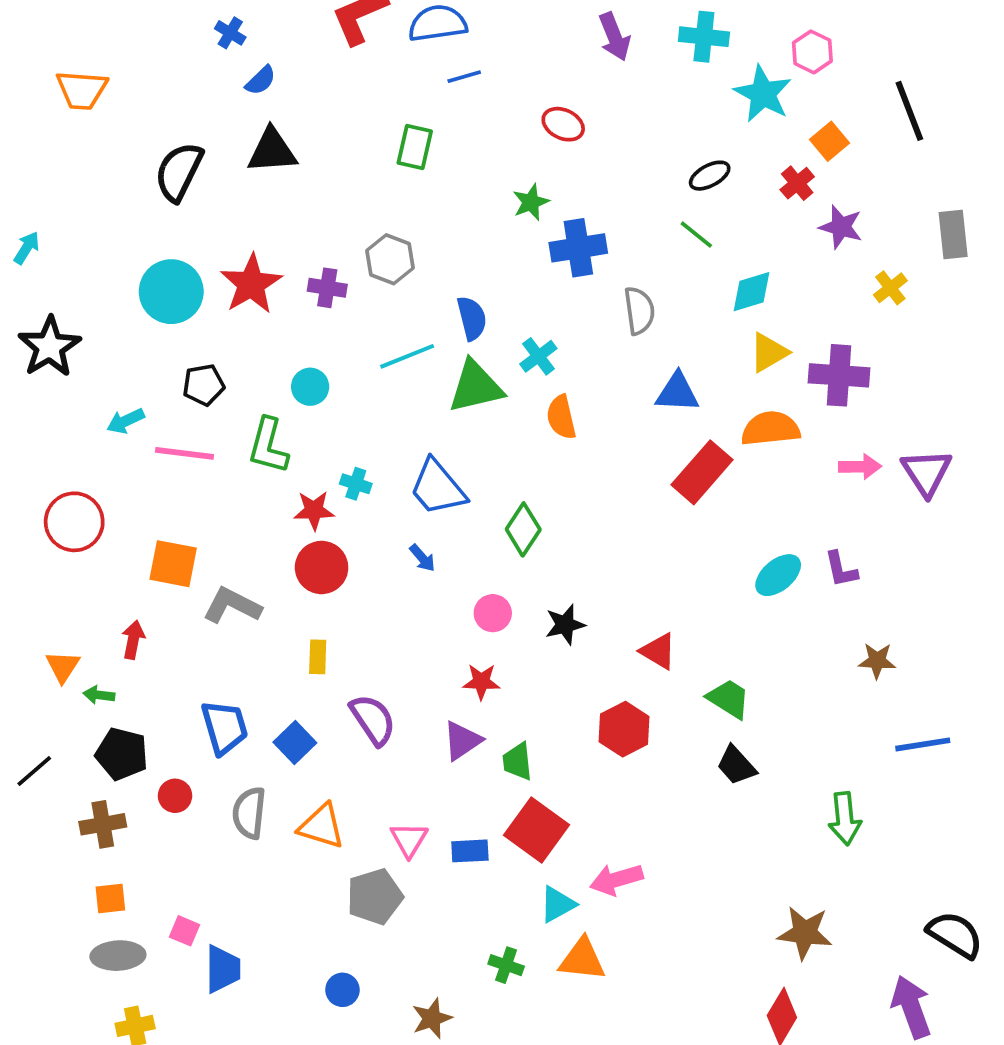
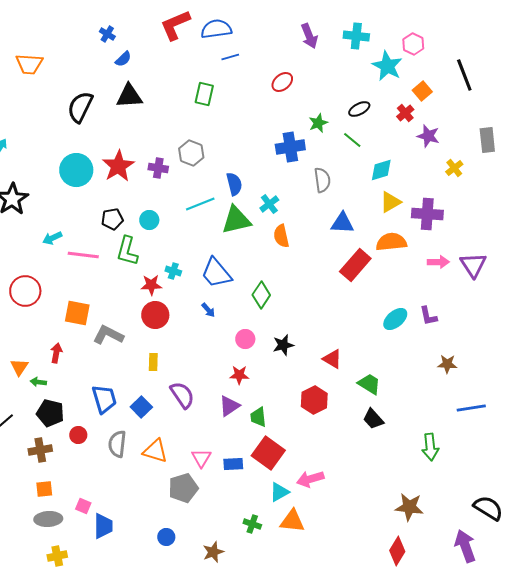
red ellipse: (563, 124) -> (282, 82), turned -65
green star: (531, 202) -> (318, 123), moved
black pentagon: (204, 385) -> (112, 219), moved

